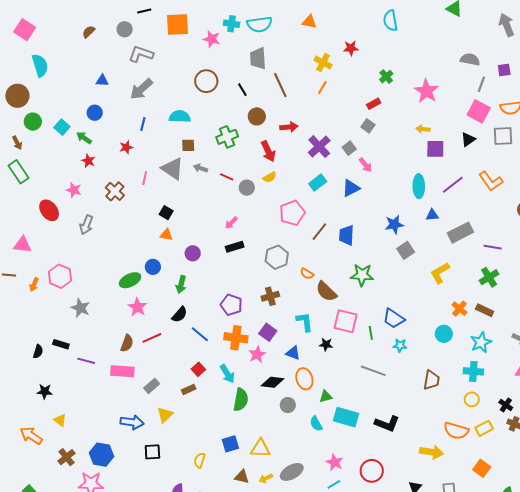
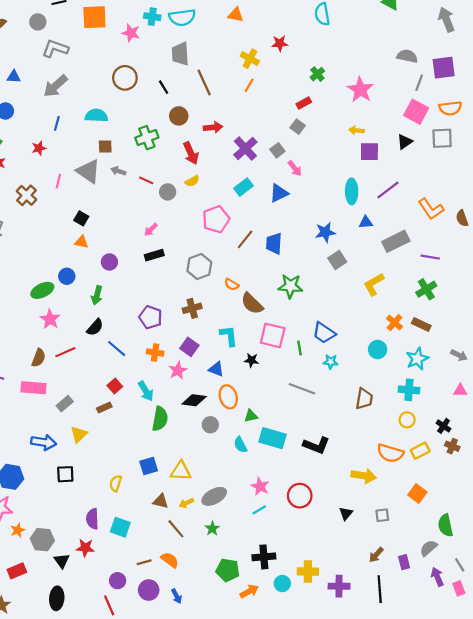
purple square: (504, 70) -> (444, 68), size x1.6
orange L-shape: (491, 181) -> (431, 209), moved
orange cross: (236, 338) -> (155, 353), size x0.7

